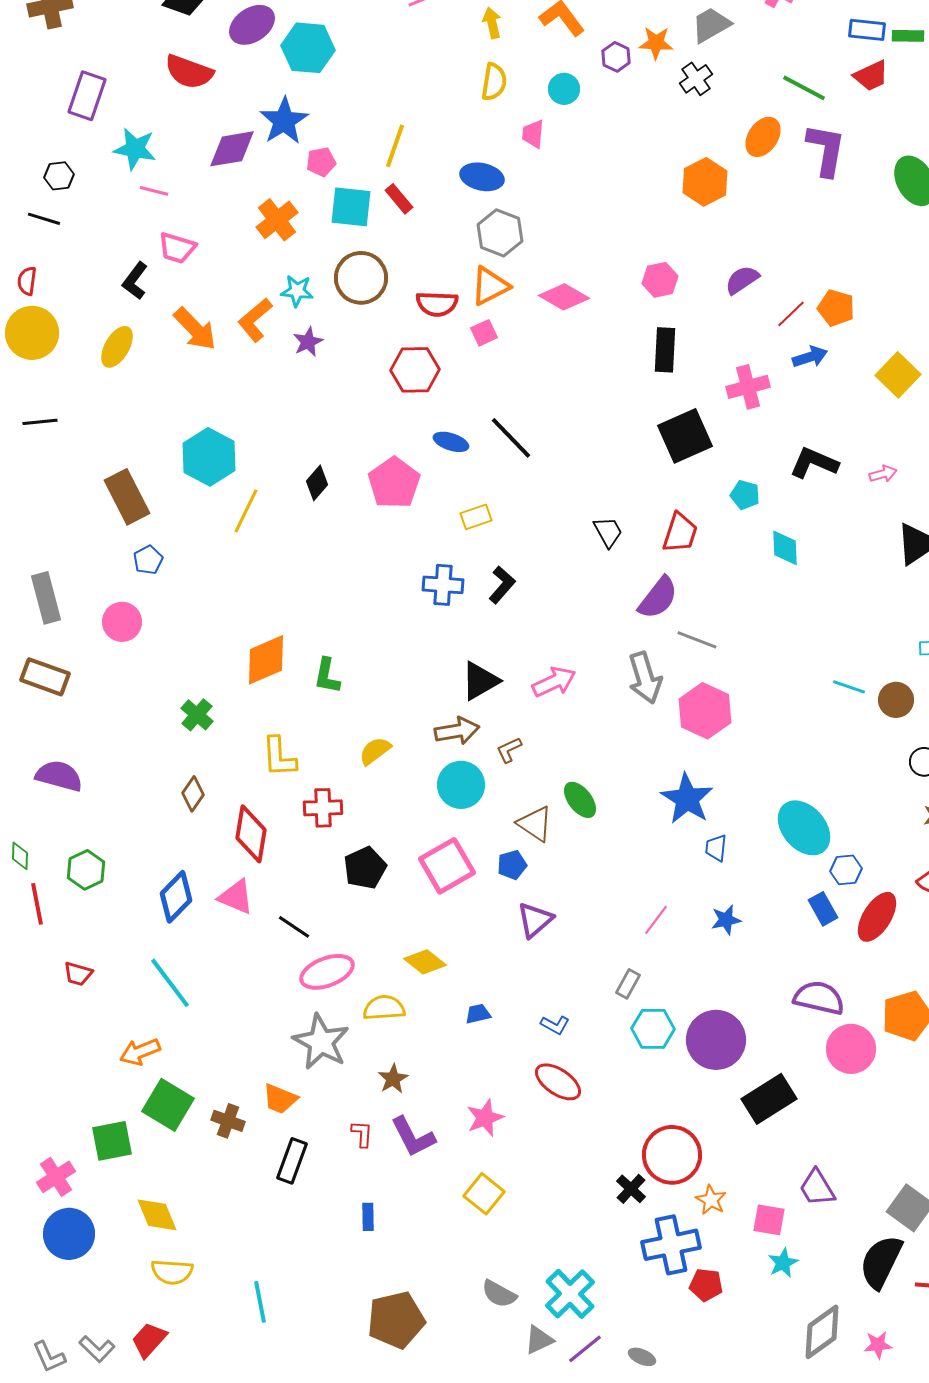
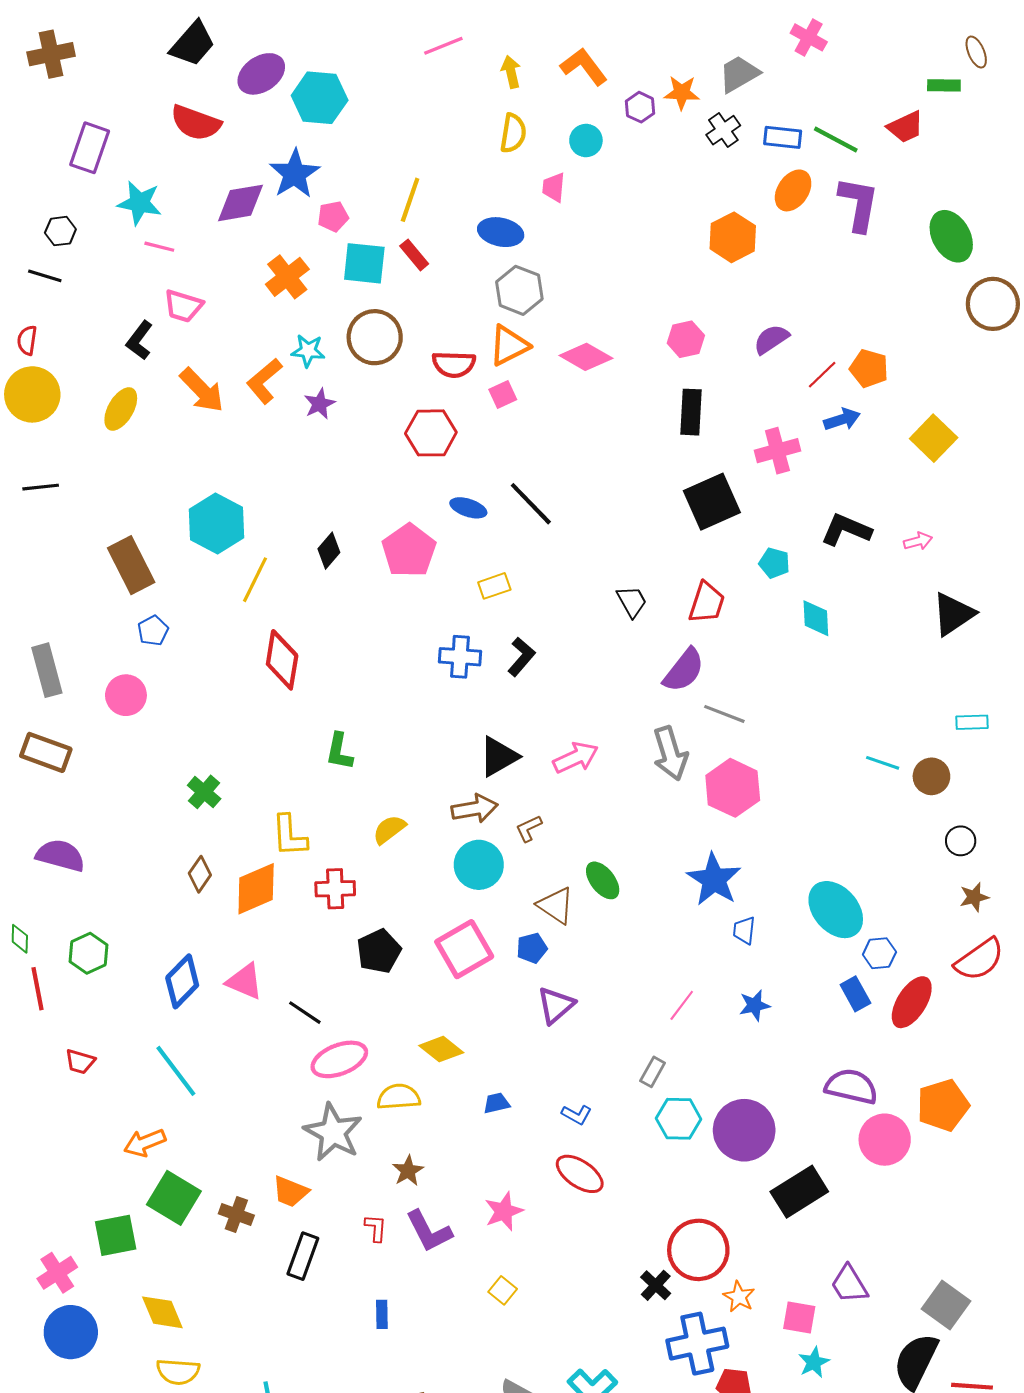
blue rectangle: (867, 30) -> (783, 137), moved
orange diamond: (266, 660) -> (256, 889), moved
red diamond: (251, 834) -> (282, 660), moved
yellow square: (484, 1194) -> (503, 1290), size x0.7

